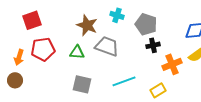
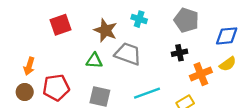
red square: (32, 20) -> (61, 25), moved
gray pentagon: (146, 24) -> (186, 20), moved
red pentagon: (43, 49) -> (56, 88), moved

